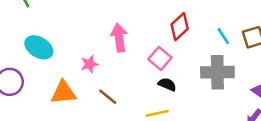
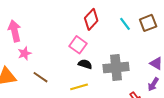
pink arrow: (119, 38) -> (15, 31), moved
gray cross: (217, 72) -> (116, 68), moved

